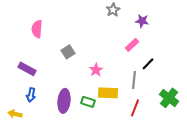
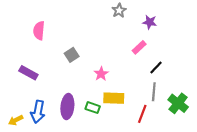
gray line: (134, 80) -> (154, 92), moved
blue arrow: (31, 95) -> (38, 112), moved, size x1.5
yellow arrow: (15, 114) -> (16, 120), turned -40

